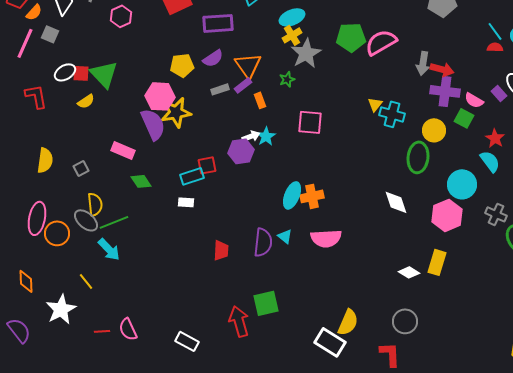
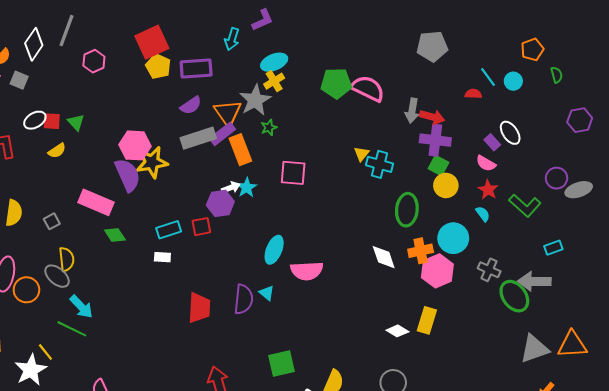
pink semicircle: (381, 42) -> (368, 89), turned 56
red semicircle: (495, 47) -> (473, 94), moved
gray star: (306, 53) -> (255, 100), moved
yellow pentagon: (182, 65) -> (158, 66), moved, turned 30
green triangle: (104, 74) -> (76, 122), size x0.6
purple rectangle: (243, 85) -> (222, 134), size x1.4
gray rectangle: (220, 89) -> (198, 138), size x1.8
orange rectangle: (260, 100) -> (240, 150), size x1.8
pink semicircle: (474, 100) -> (486, 163), moved
green square: (464, 118) -> (438, 165), moved
yellow circle: (434, 130) -> (446, 185), moved
pink rectangle: (123, 150) -> (96, 202), size x1.4
cyan semicircle: (490, 161) -> (483, 214), size x0.7
red square: (207, 165) -> (201, 227), moved
orange cross: (312, 196) -> (421, 251), moved
green line: (114, 222) -> (72, 329), moved, turned 48
pink semicircle: (326, 238) -> (307, 271), moved
red trapezoid: (221, 250) -> (199, 308), size x1.4
yellow line: (86, 281) -> (45, 352), moved
green square: (266, 303) -> (281, 364), moved

